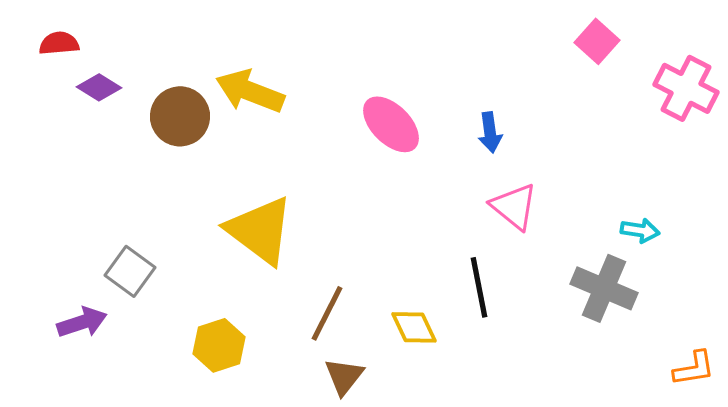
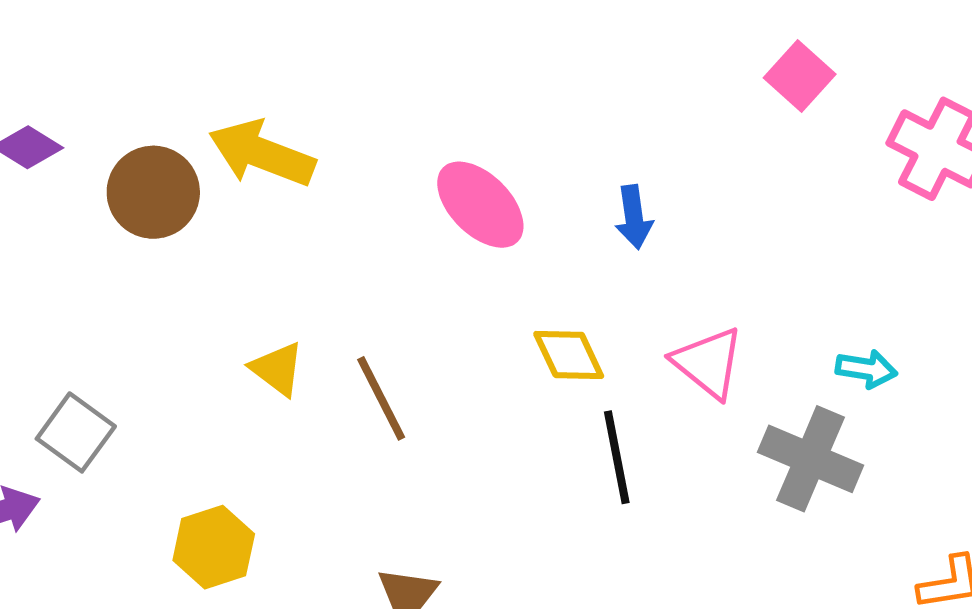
pink triangle: (514, 206) -> (708, 363), moved
yellow triangle: (260, 230) -> (277, 369), size x0.5
brown line: (327, 313) -> (381, 398), moved, turned -54
yellow diamond: (414, 327) -> (569, 355), moved

